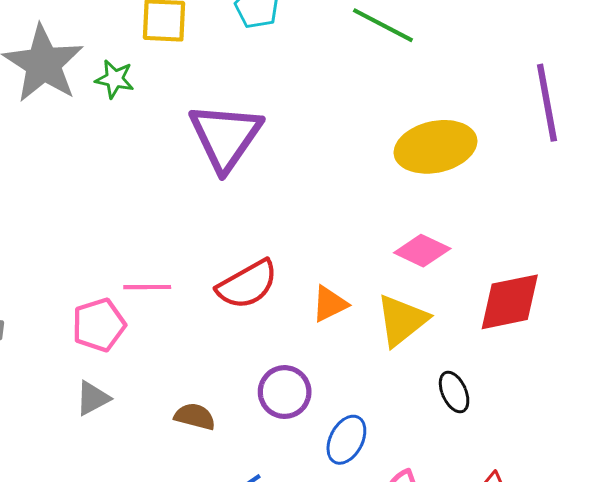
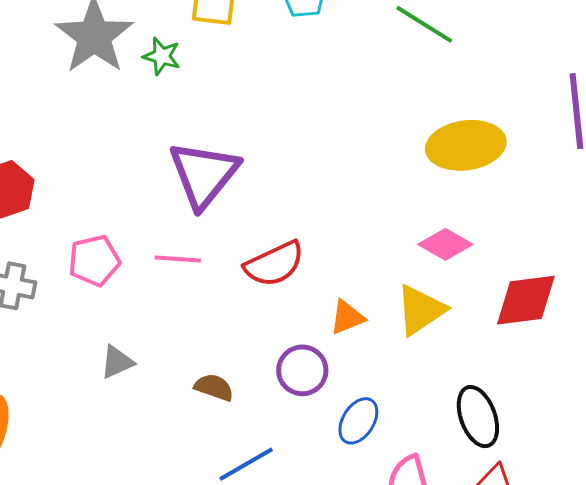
purple triangle: (225, 137) -> (204, 174), moved
orange triangle: (330, 304) -> (347, 317), moved
pink pentagon: (99, 325) -> (94, 261), moved
black ellipse: (454, 392) -> (478, 417), moved, size x1.5

